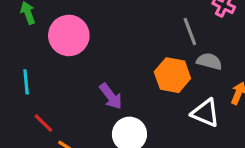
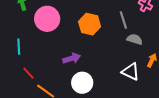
orange hexagon: (172, 75) -> (90, 24), moved
purple arrow: (111, 96) -> (72, 58), turned -72

